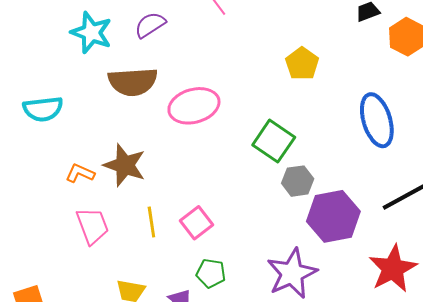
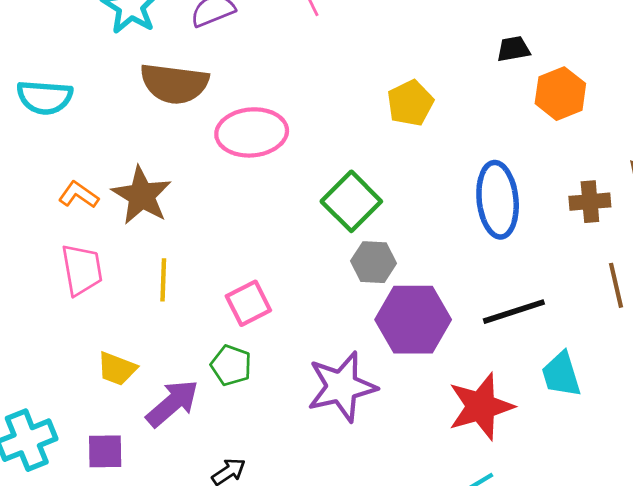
pink square: (196, 223) -> (248, 303), moved

